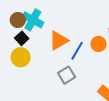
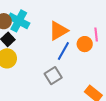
orange triangle: (59, 41) -> (58, 31), moved

